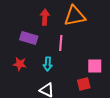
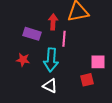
red arrow: (45, 17) -> (53, 22), moved
cyan arrow: (48, 64) -> (51, 60), size x1.6

